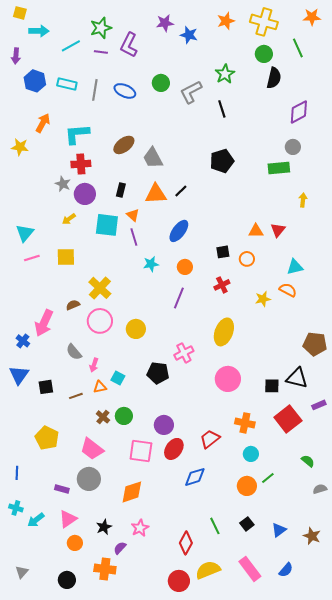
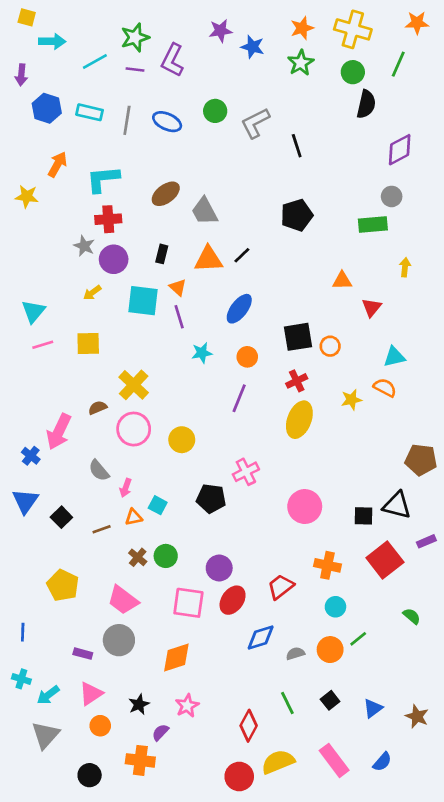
green line: (298, 48) -> (398, 64), turned 48
green star: (225, 74) -> (301, 63), moved
orange triangle: (256, 231) -> (342, 281), moved
black square: (223, 252) -> (298, 337), size x1.6
yellow ellipse: (224, 332) -> (299, 420), moved
black square: (46, 387) -> (61, 517), turned -35
gray semicircle: (320, 489) -> (295, 654), moved
gray triangle: (22, 572) -> (45, 735), moved, size x1.6

